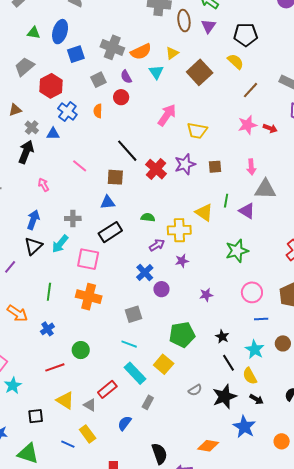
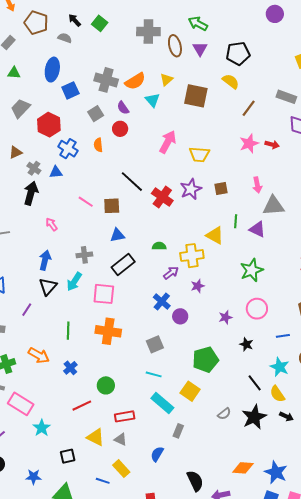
green triangle: (34, 33) -> (14, 73), moved
brown square: (200, 72) -> (196, 96), turned -30
brown square: (115, 177) -> (112, 206), moved
pink circle: (252, 292) -> (257, 309), moved
black star: (222, 337) -> (246, 344), moved
red rectangle: (107, 389) -> (125, 416), moved, turned 36
blue star: (244, 427) -> (276, 472), moved

